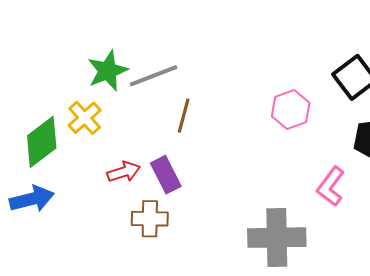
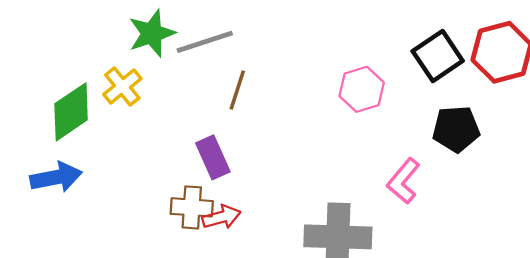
red arrow: (124, 172) -> (221, 217), moved

